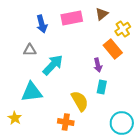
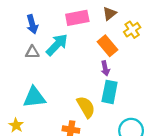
blue arrow: (42, 24) -> (32, 24), moved
orange rectangle: (113, 49) -> (107, 46), moved
cyan arrow: (53, 65) -> (57, 45), moved
cyan rectangle: (102, 87) -> (110, 92), size x1.5

